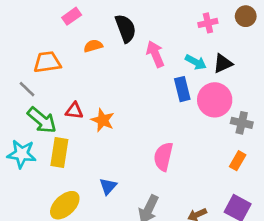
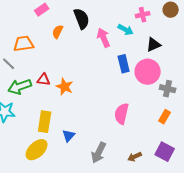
orange semicircle: (93, 46) -> (58, 32), turned -48
cyan arrow: (196, 62) -> (126, 30), moved
green arrow: (42, 120) -> (20, 87), turned 120
yellow rectangle: (59, 153) -> (45, 122), moved
pink semicircle: (163, 157) -> (122, 114), moved

